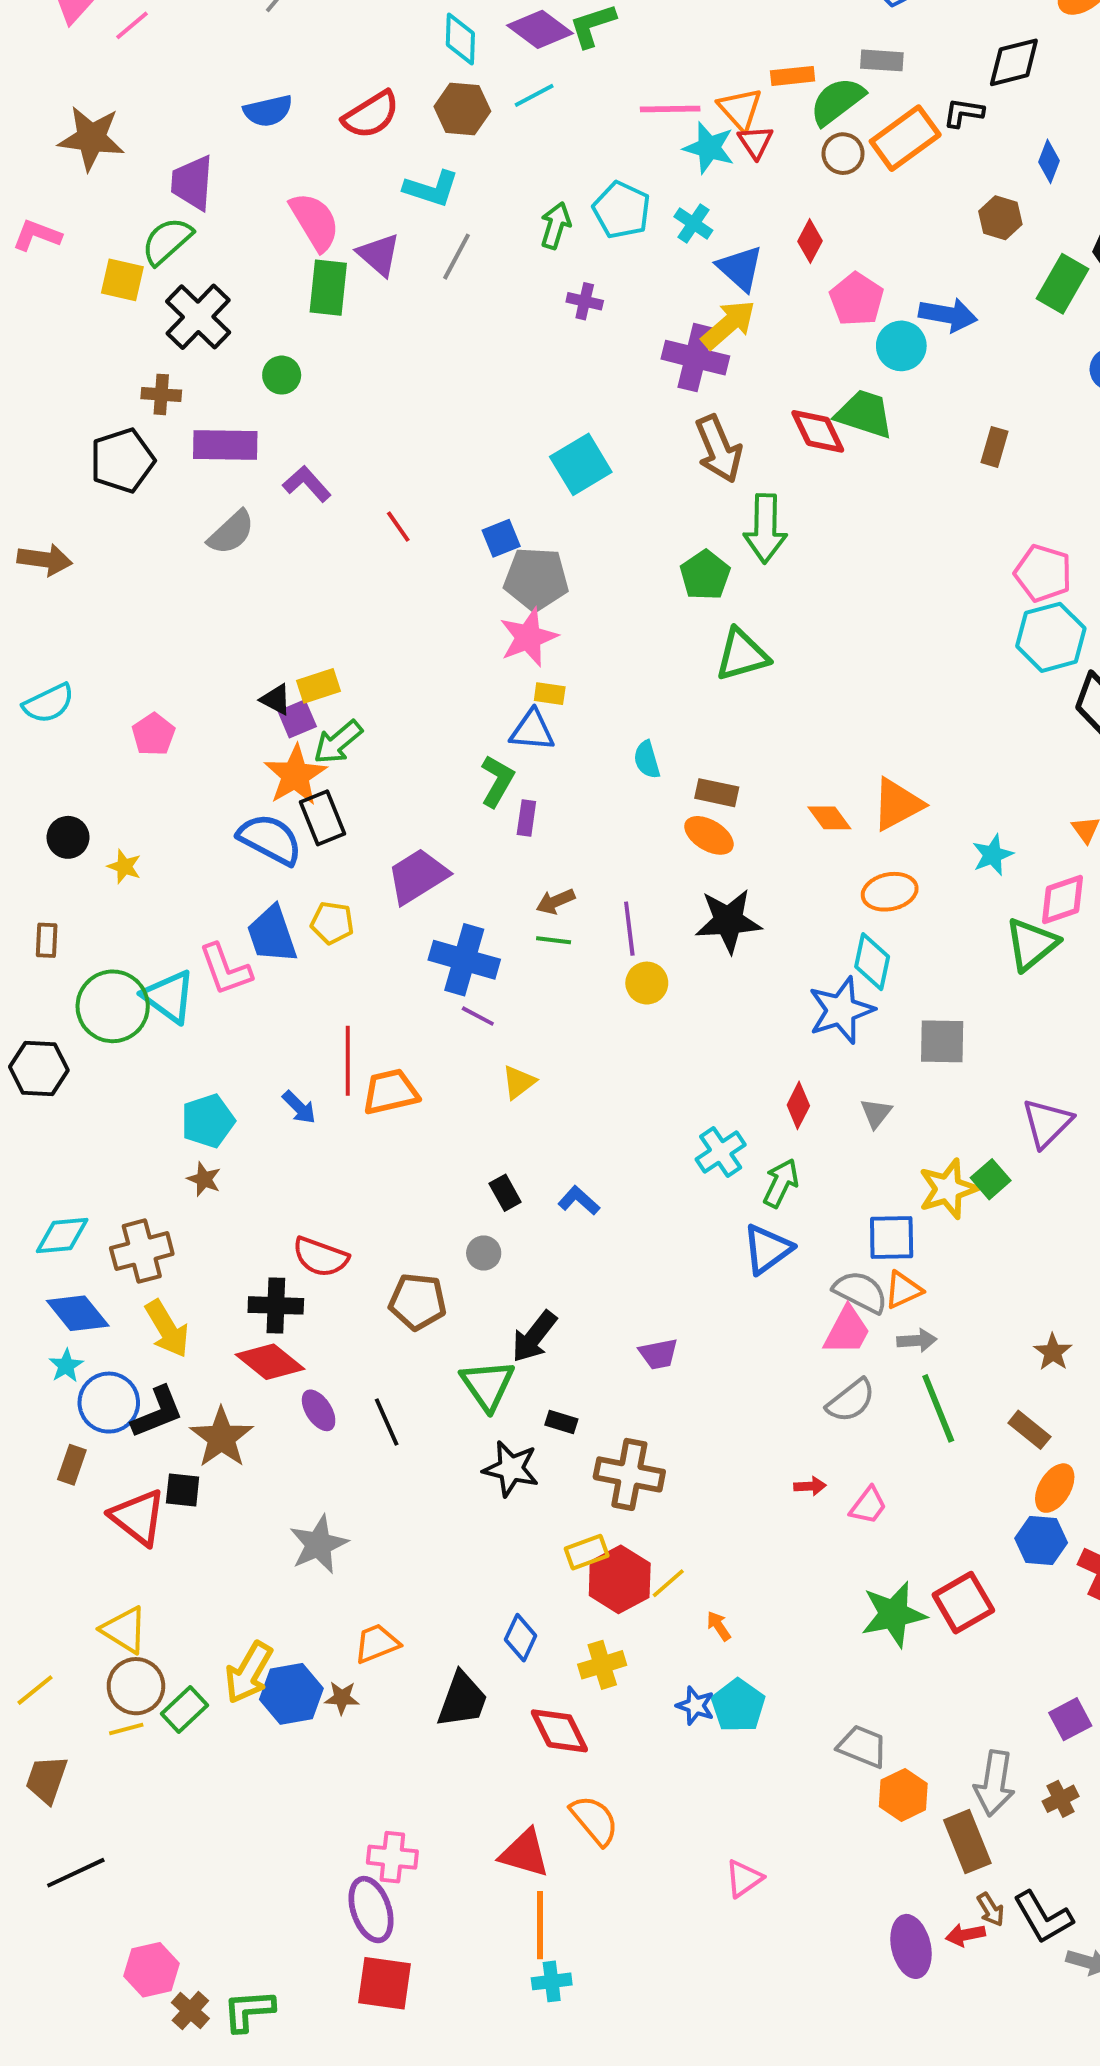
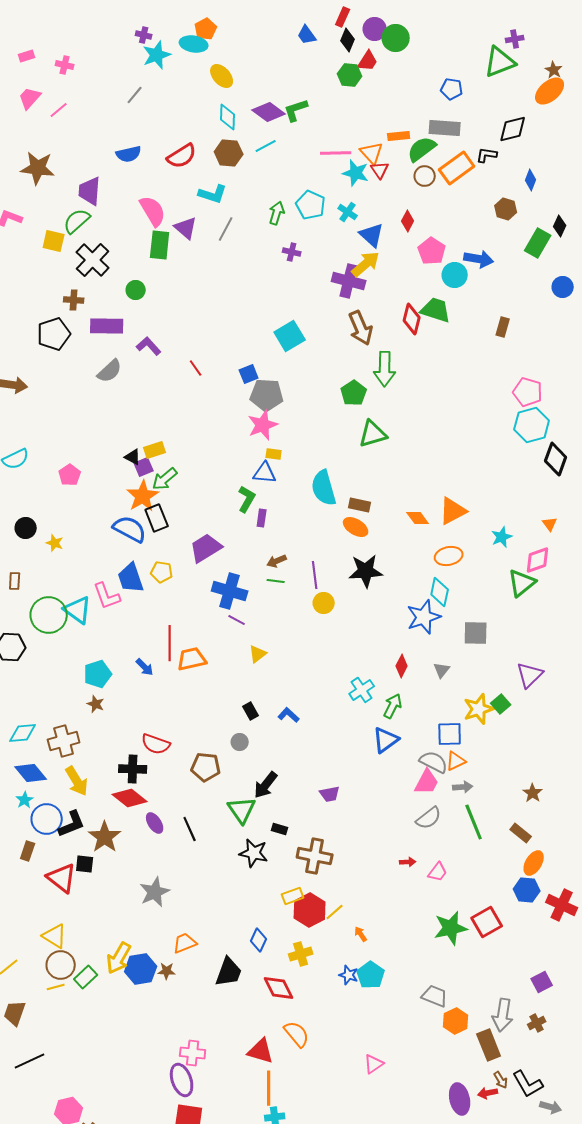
gray rectangle: (882, 60) -> (445, 128), size x1.4
red diamond: (818, 431) -> (412, 319), turned 40
cyan semicircle: (647, 760) -> (324, 488), size x1.8

